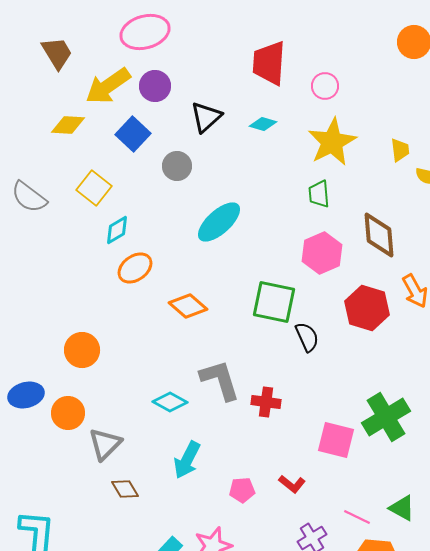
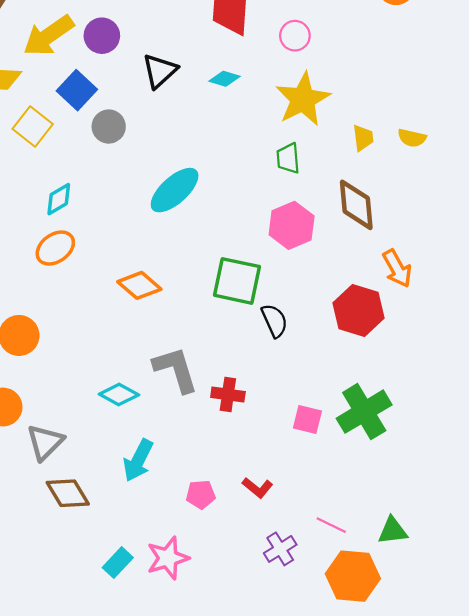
yellow trapezoid: (400, 150) -> (363, 138), moved
gray circle: (177, 166) -> (109, 127), moved
yellow square: (94, 188) -> (33, 127), moved
orange ellipse: (135, 268) -> (55, 248), moved
red hexagon: (367, 308) -> (359, 310), moved
pink square: (336, 440) -> (307, 419), moved, size x0.7
brown diamond: (125, 489) -> (68, 493), size x1.4
green triangle: (402, 508) -> (393, 531), moved, turned -36

